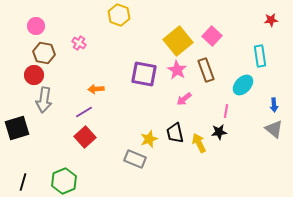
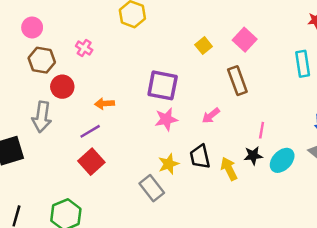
yellow square: (178, 41) -> (204, 46), size x0.5
pink star: (177, 70) -> (166, 119), moved, turned 30
red circle: (34, 75) -> (62, 87), moved
cyan ellipse: (243, 85) -> (282, 160), moved
gray rectangle: (135, 159) -> (152, 188), turned 30

